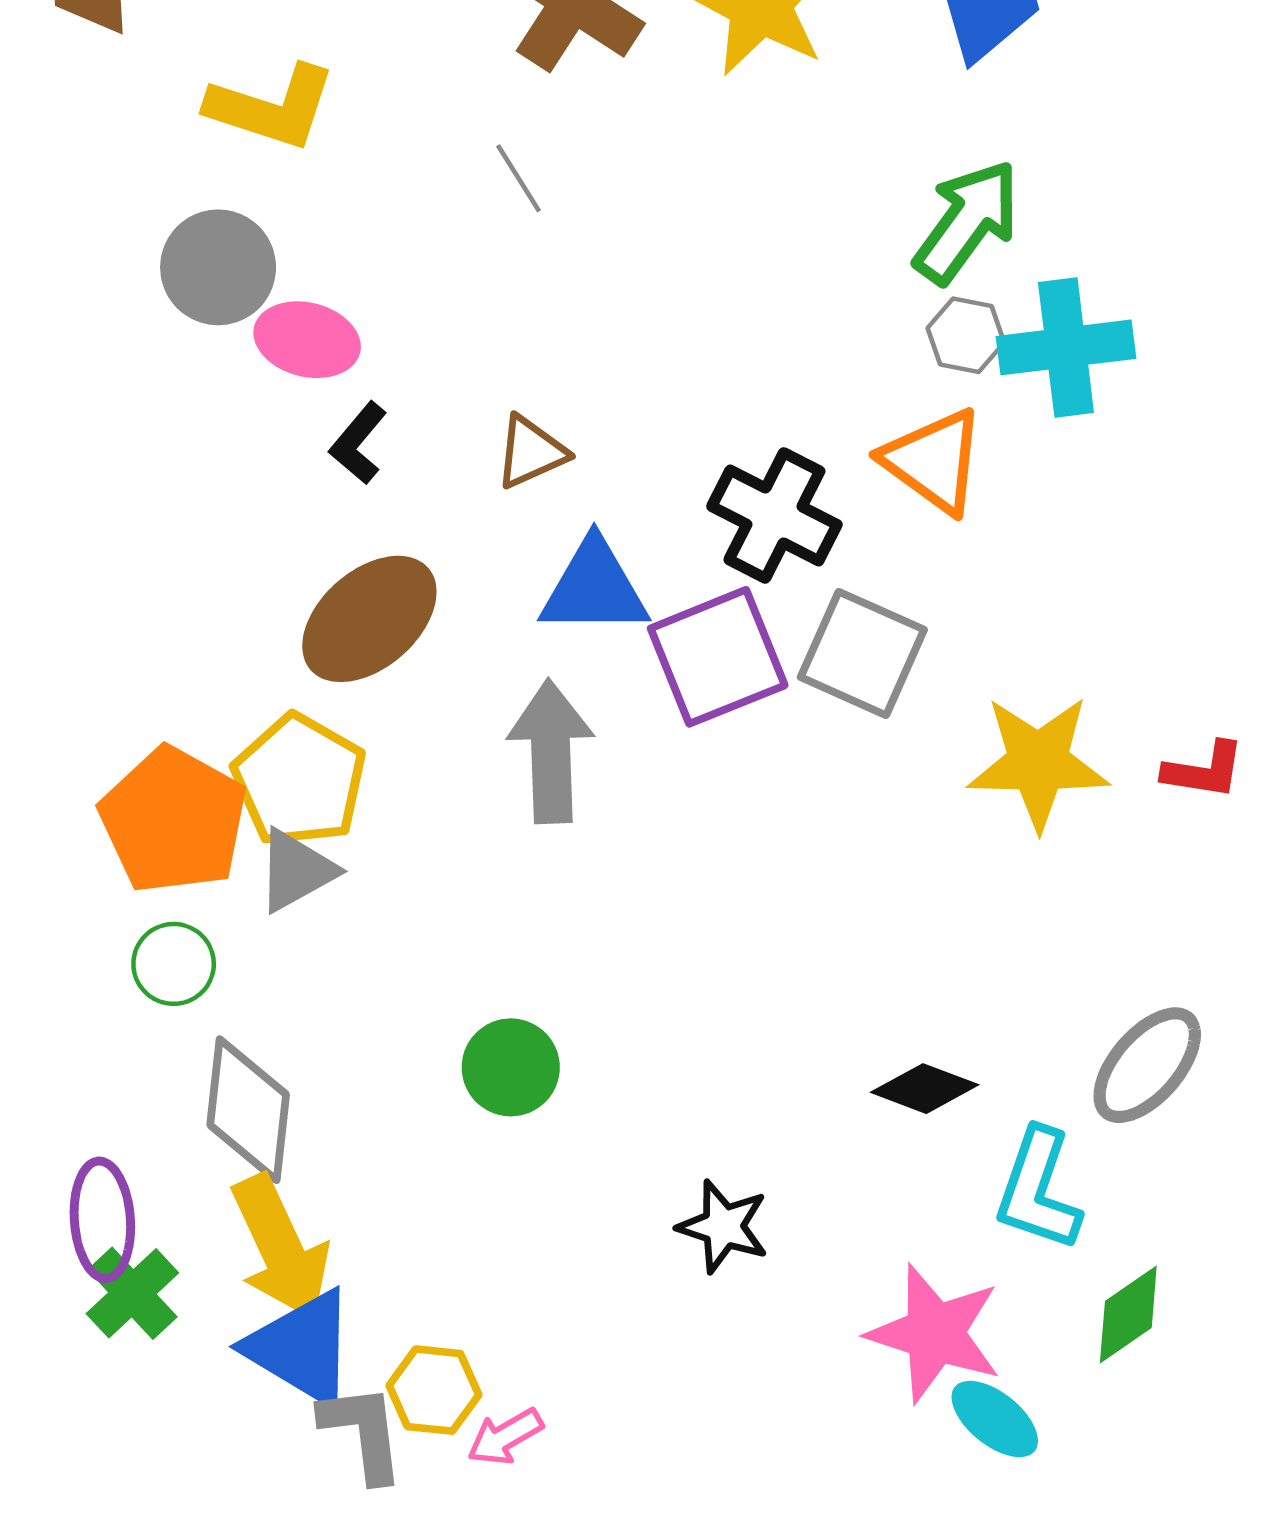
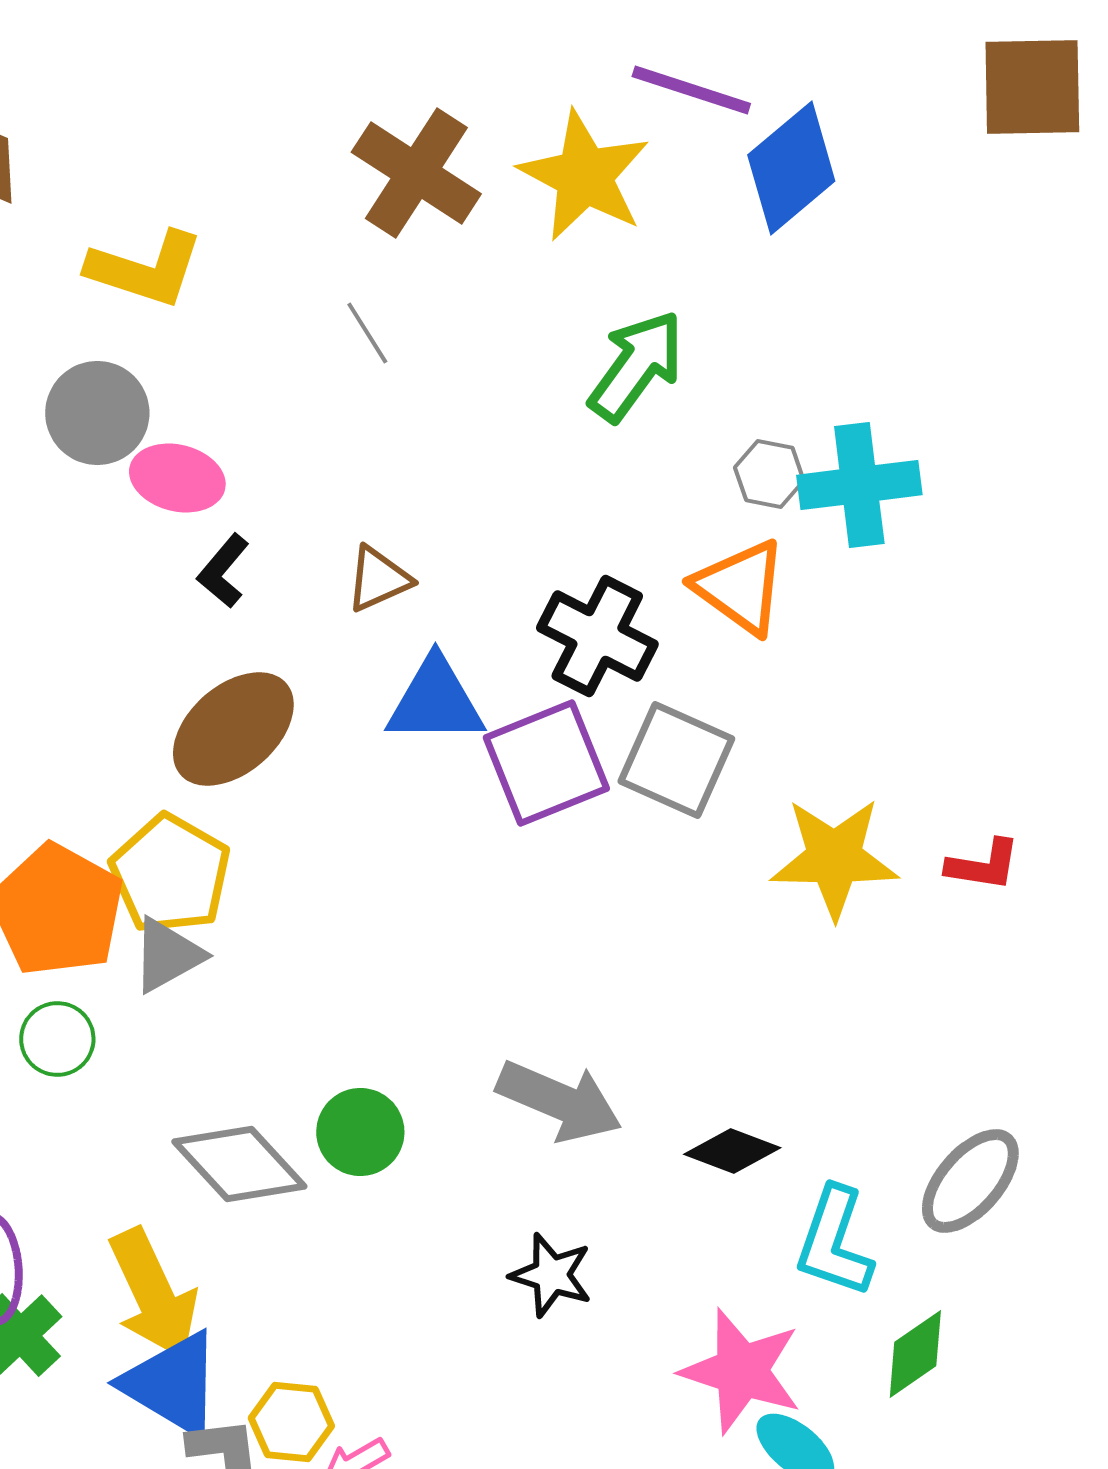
green arrow: (967, 222) -> (636, 366), moved
gray arrow: (551, 751) -> (559, 1101), moved, turned 115
gray ellipse: (1147, 1065) -> (970, 1181), moved
gray diamond: (248, 1110) -> (239, 1164), moved, turned -49

